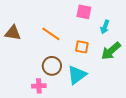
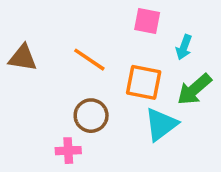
orange square: (82, 47) -> (144, 82), size x1.5
cyan triangle: (77, 75) -> (161, 124), moved

